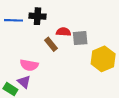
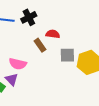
black cross: (37, 16) -> (29, 17), turned -35
gray square: (80, 38) -> (67, 55), moved

